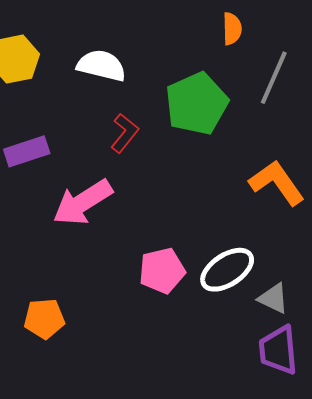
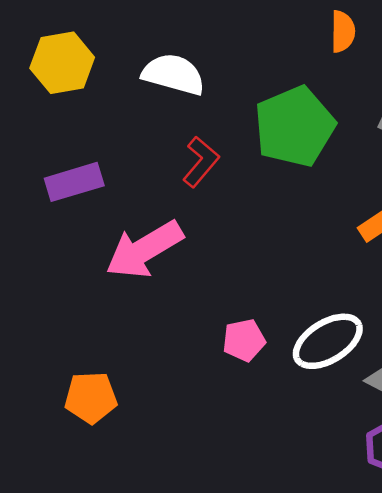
pink pentagon: (162, 271) -> (244, 340), size x0.7

